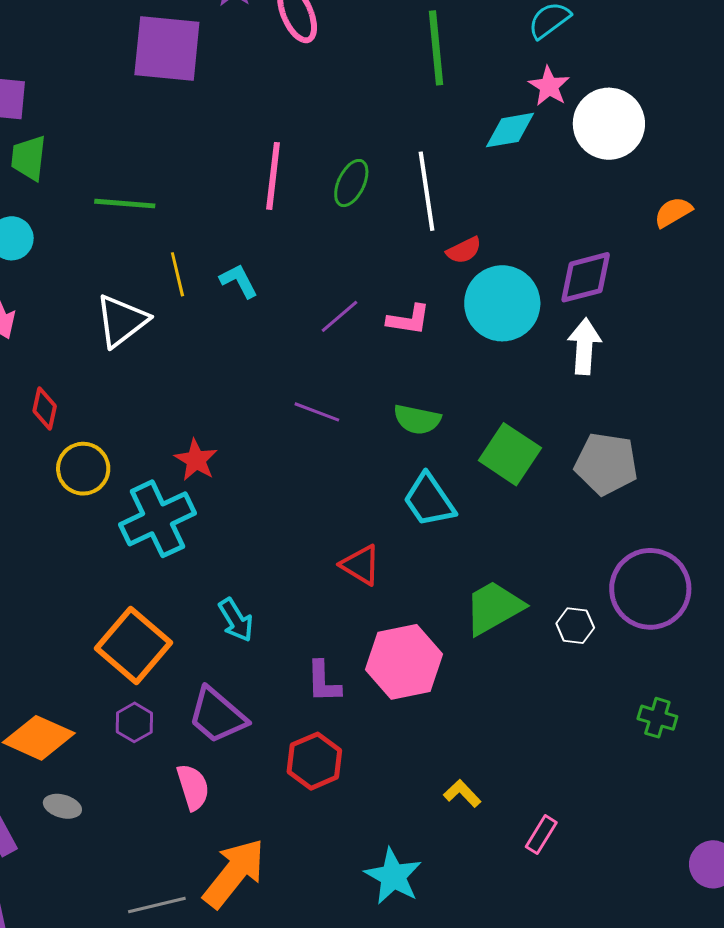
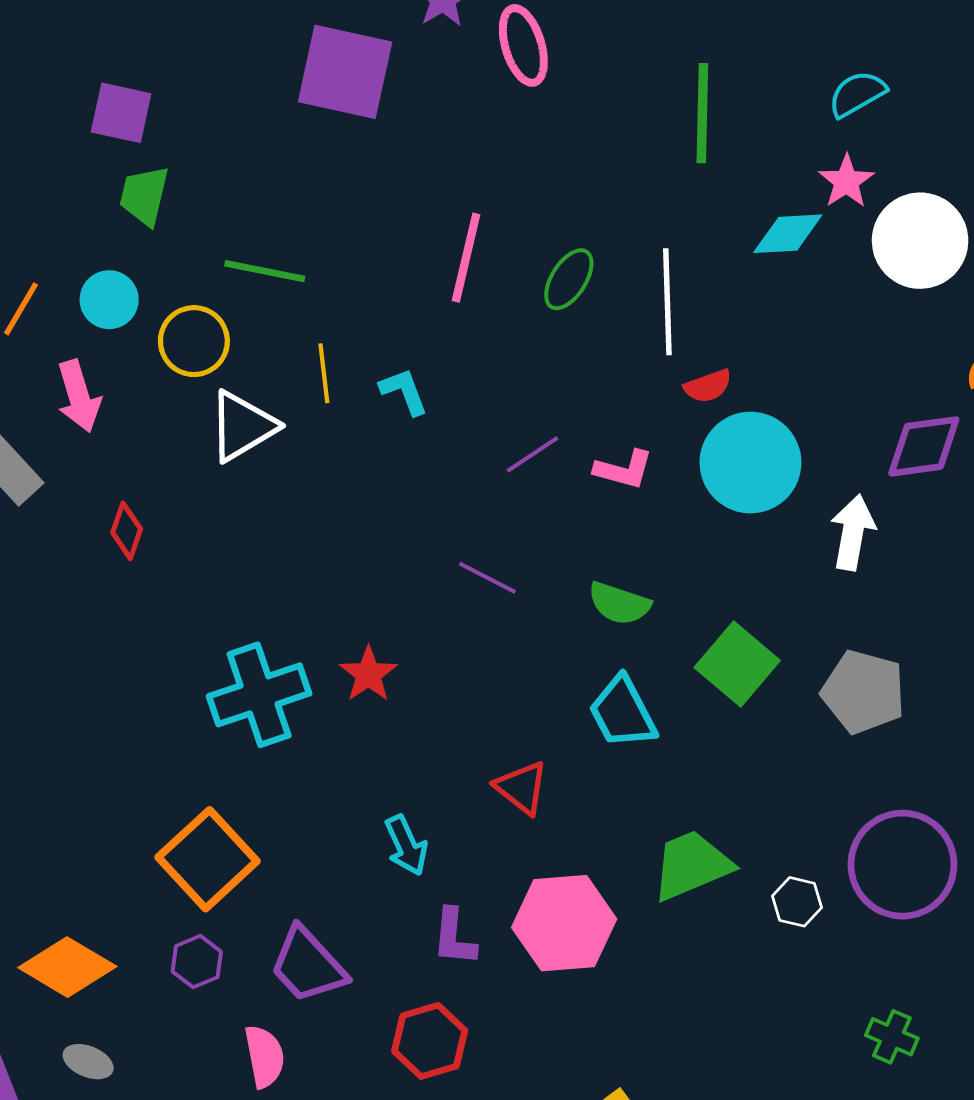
purple diamond: (586, 277) -> (924, 446), moved
red star: (196, 460) -> (368, 674), moved
yellow circle: (83, 469) -> (194, 341), moved
cyan arrow: (236, 620) -> (406, 845), moved

